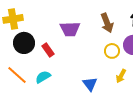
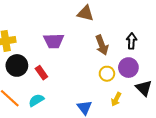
purple trapezoid: (70, 29) -> (54, 41), moved

